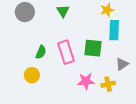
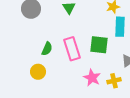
pink star: (86, 81) -> (92, 78), turned 30

